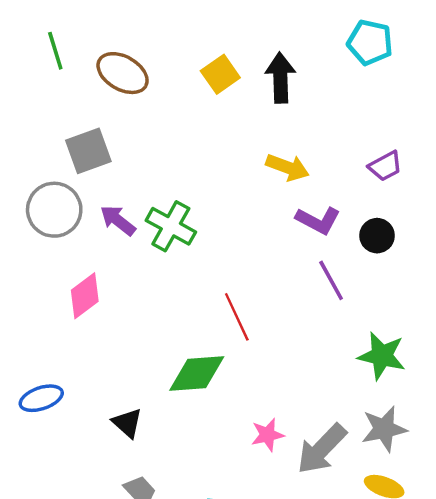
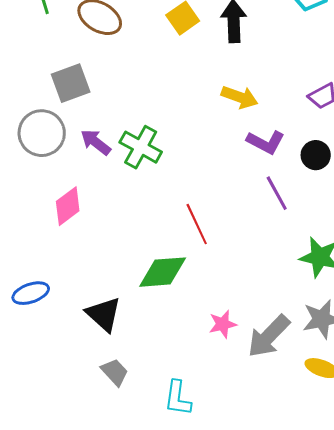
black triangle: (127, 423) -> (104, 314), size x1.4

